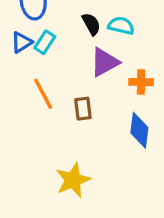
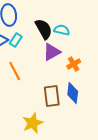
black semicircle: (91, 24) -> (44, 29), size x1.5
orange cross: (141, 82) -> (74, 64), turned -32
brown rectangle: (83, 109) -> (52, 96), moved, size x1.5

